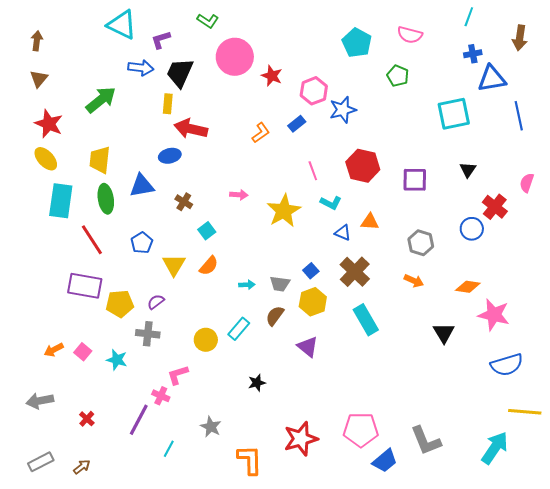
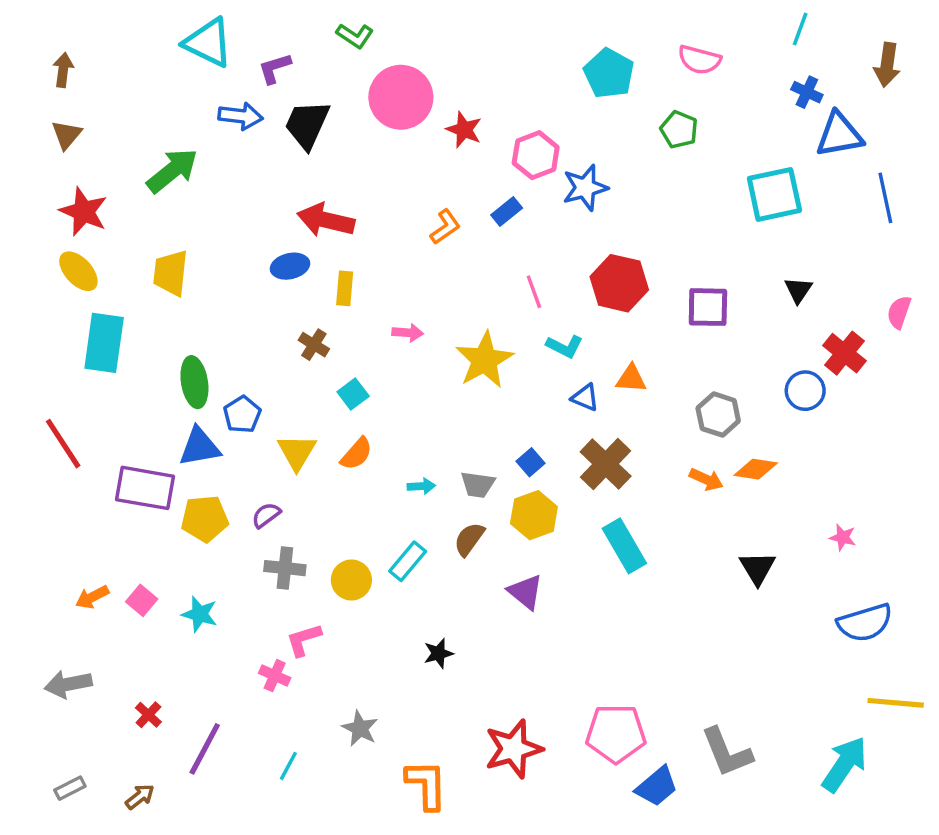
blue cross: (473, 54) -> (807, 92), turned 36
yellow rectangle: (168, 104) -> (345, 288), moved
blue triangle: (142, 186) -> (200, 447), moved
green ellipse: (106, 199) -> (194, 382), moved
red line: (92, 240) -> (63, 444), moved
orange diamond: (468, 287) -> (756, 469), moved
pink star: (494, 315) -> (843, 537), size x0.5
gray cross: (148, 334) -> (285, 568), moved
purple line: (139, 420) -> (205, 749), moved
gray rectangle: (41, 462) -> (70, 788), size x0.7

